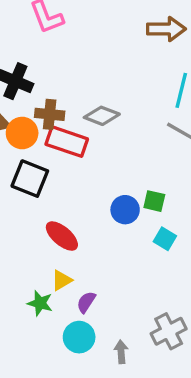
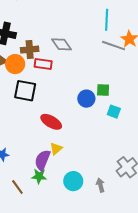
gray diamond: (102, 116) -> (61, 44), turned 45
red rectangle: (67, 142) -> (43, 64), size x0.7
purple semicircle: (86, 302) -> (42, 160), moved, size x1.5
green star: (40, 303) -> (39, 176), moved

